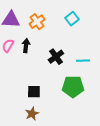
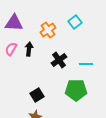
orange cross: (37, 22) -> (48, 30), moved
black square: (34, 92) -> (37, 95), turned -32

